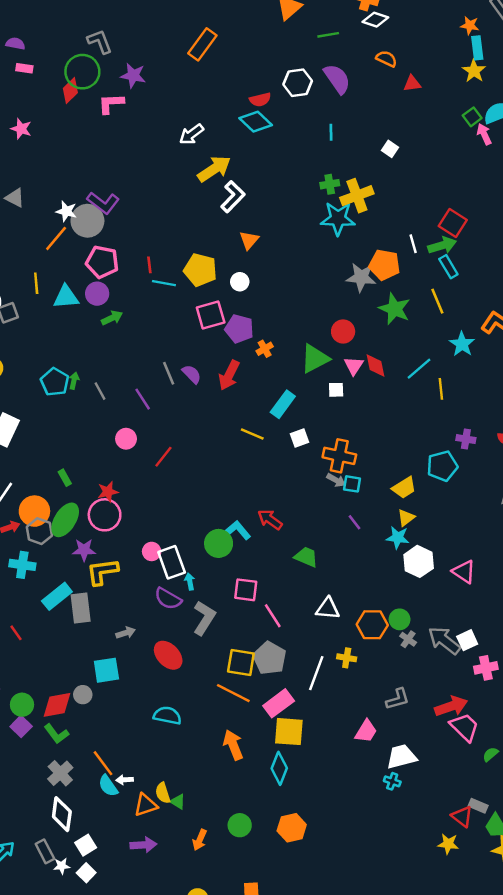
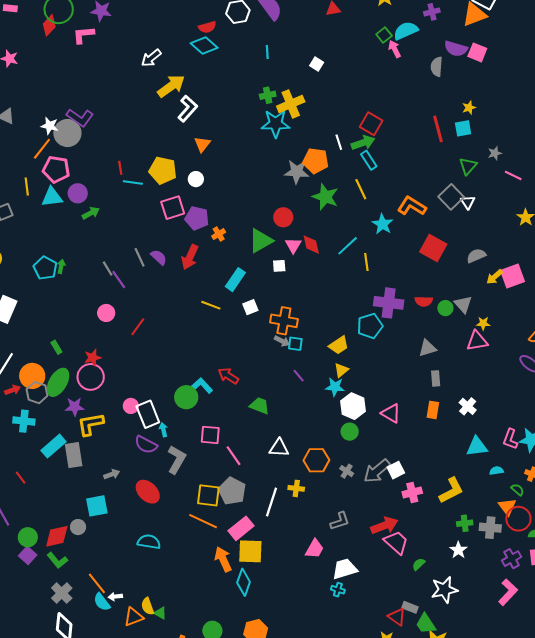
pink pentagon: (102, 262) -> (56, 169), moved
gray line: (100, 391) -> (108, 269), moved
purple cross: (466, 439) -> (389, 303), size x1.8
green circle: (400, 619) -> (350, 432), moved
gray arrow: (444, 640) -> (377, 471), turned -76
orange arrow: (233, 745) -> (223, 559), moved

